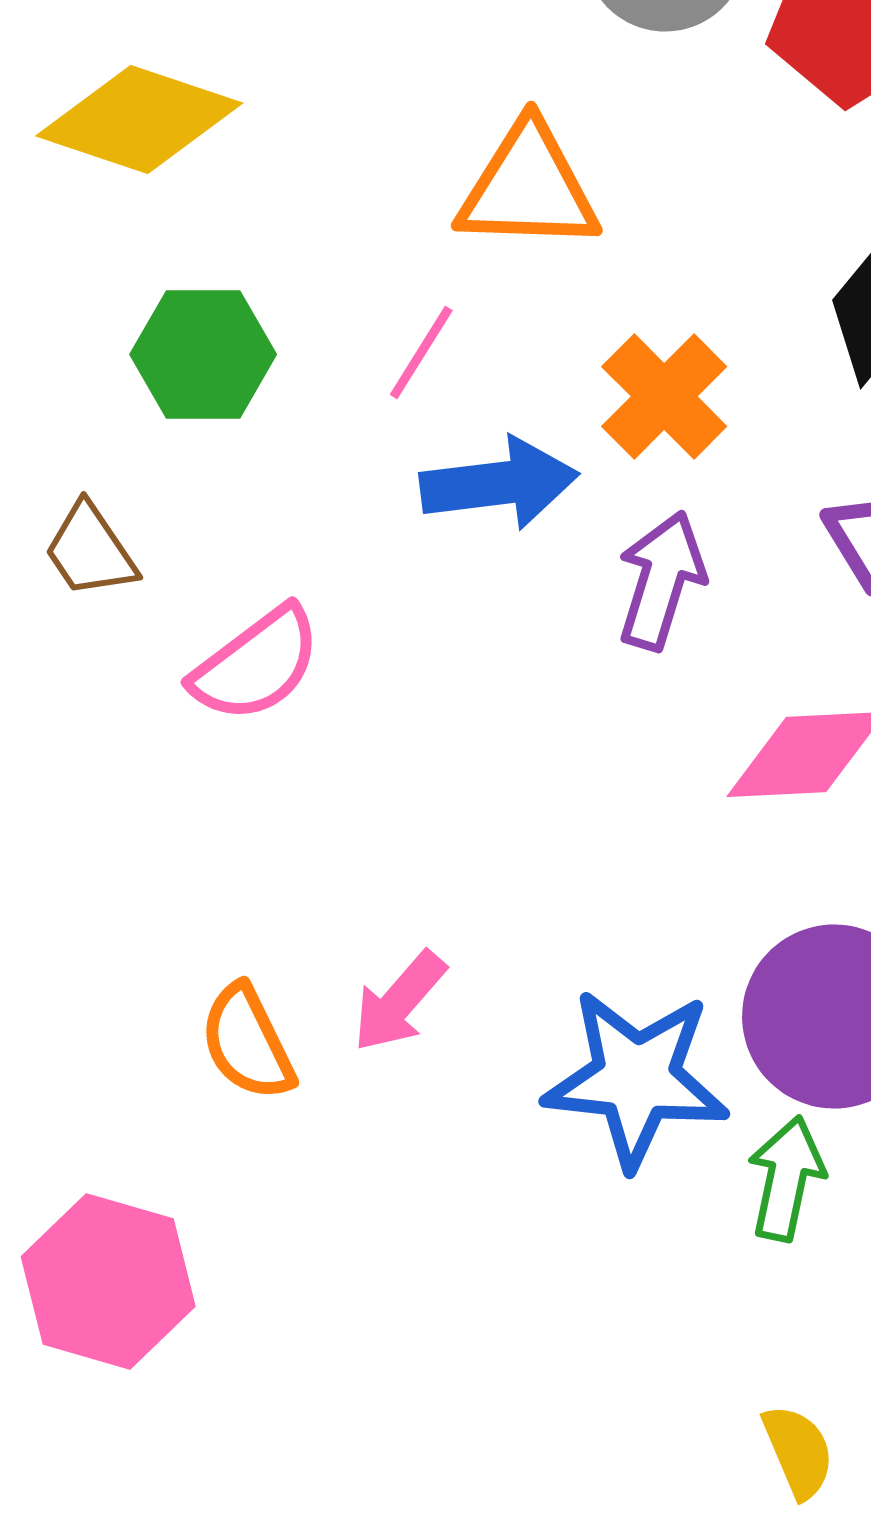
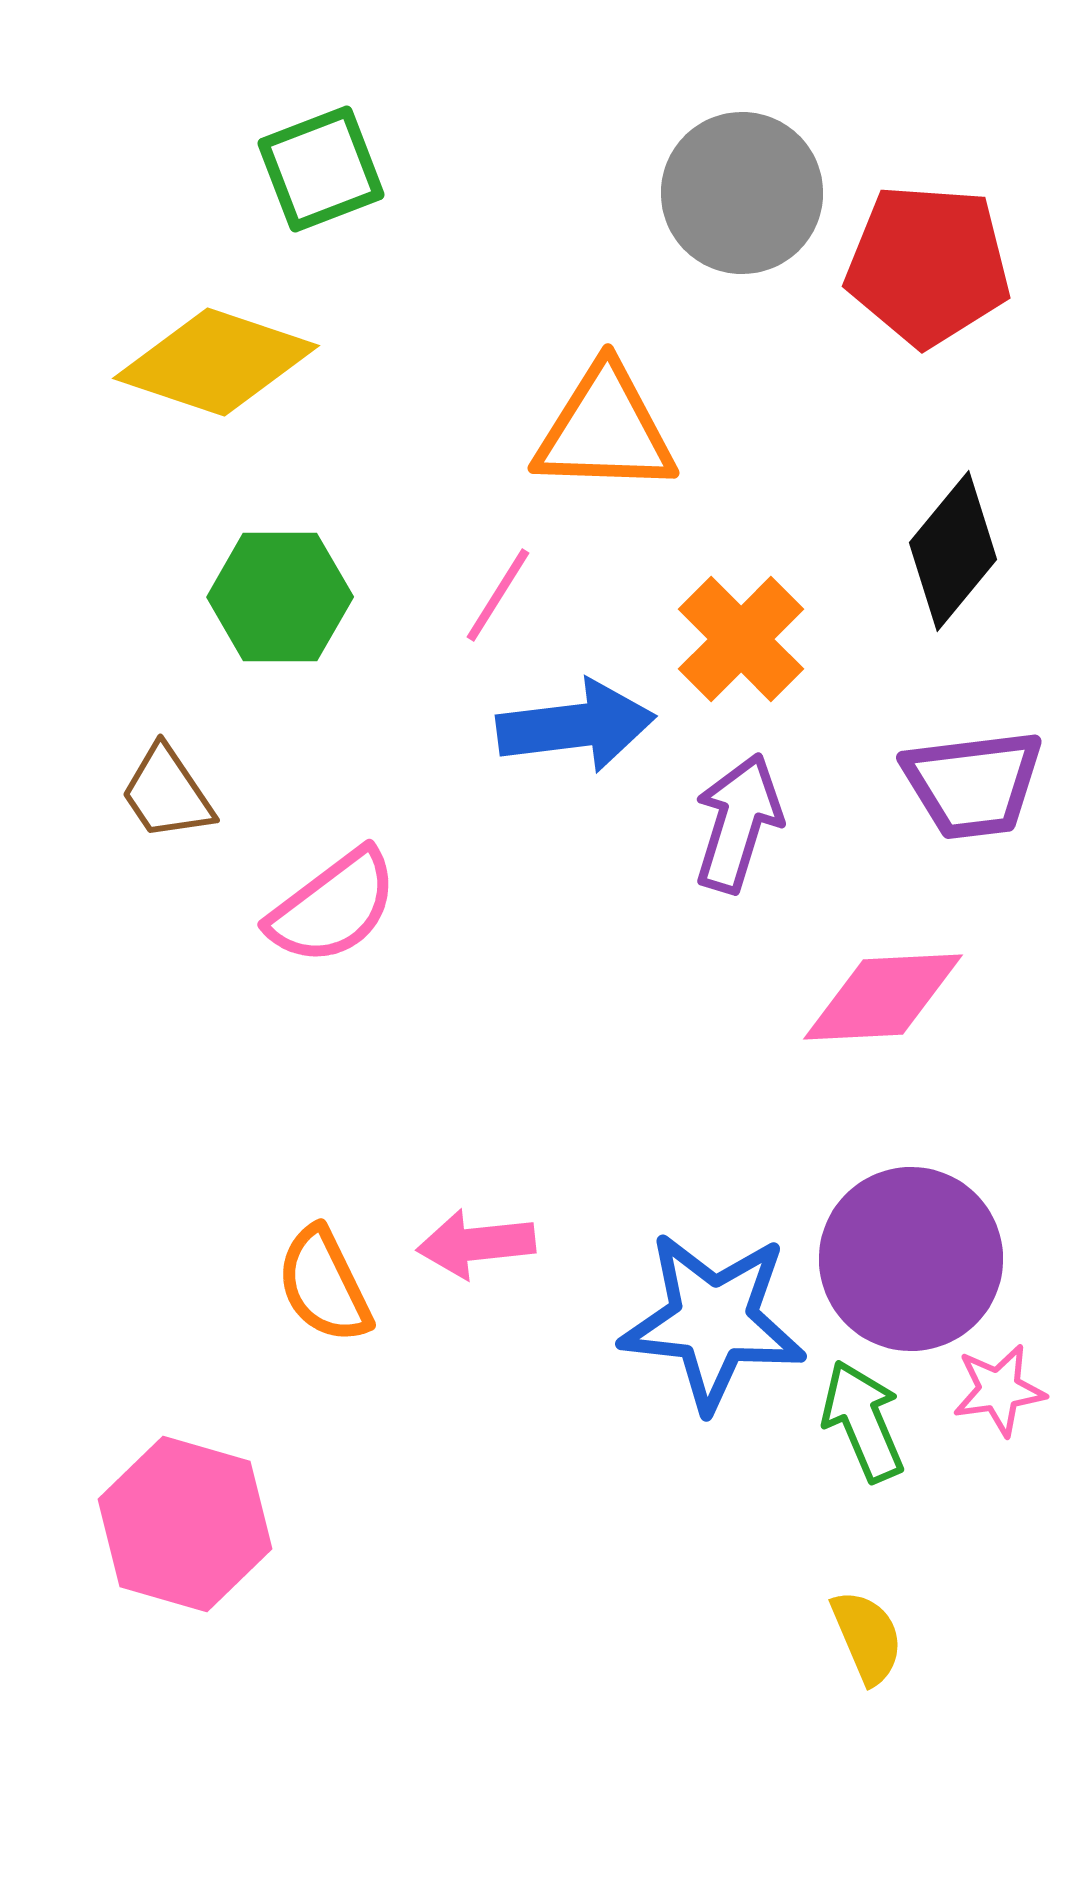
pink arrow: (399, 1001) -> (476, 1244), turned 43
green arrow: (786, 1178) -> (863, 1421), turned -35
yellow semicircle: (798, 1451) -> (867, 1637), moved

